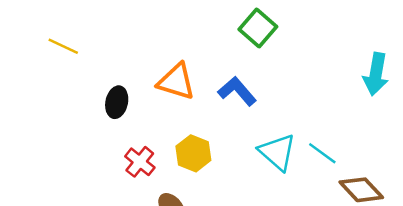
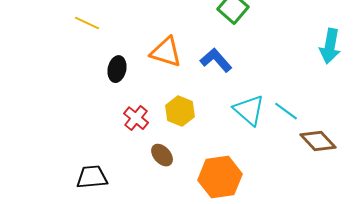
yellow line: (63, 46) -> (87, 23), moved

